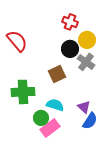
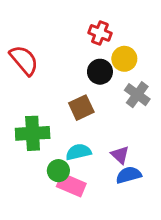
gray cross: (86, 62) -> (137, 95), moved
cyan semicircle: (55, 105) -> (78, 152), turned -30
blue semicircle: (90, 121) -> (129, 175), turned -138
pink rectangle: (50, 128) -> (71, 185), turned 60

